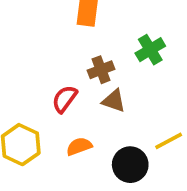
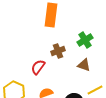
brown triangle: (114, 101) -> (84, 65), moved

